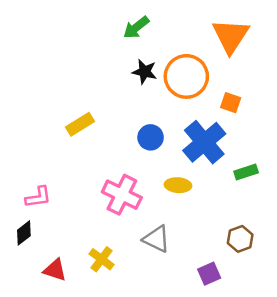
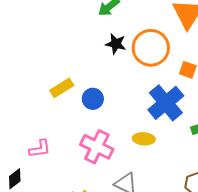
blue circle: (151, 137) -> (93, 99), moved
pink L-shape: (38, 197) -> (40, 149), moved

